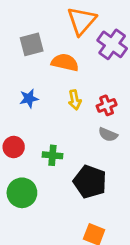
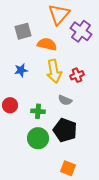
yellow arrow: (75, 100) -> (54, 71), size x1.6
gray semicircle: (108, 135) -> (65, 100), moved
green circle: (22, 193) -> (38, 138), moved

